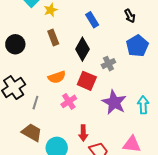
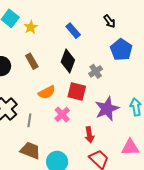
brown rectangle: (53, 37) -> (32, 61), moved
purple star: (114, 102) -> (107, 109), turned 30
red arrow: (83, 133) -> (89, 135), moved

